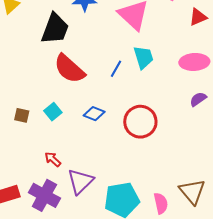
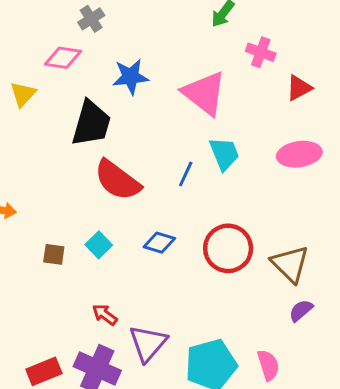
purple semicircle: (198, 99) -> (301, 310), moved
brown triangle: (192, 192) -> (290, 264), moved

